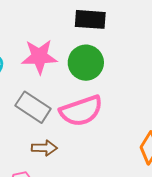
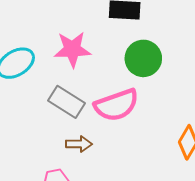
green circle: (86, 63) -> (143, 58), moved

